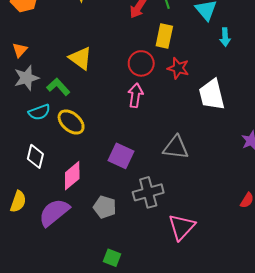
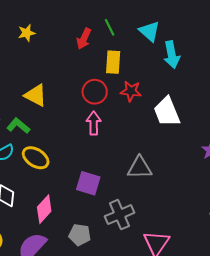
cyan arrow: (225, 37) -> (172, 55), size x1.5

